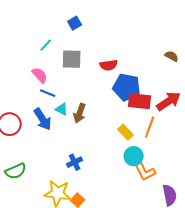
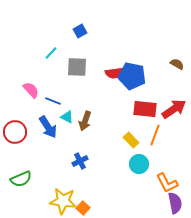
pink semicircle: (40, 75) -> (31, 90), moved
blue pentagon: (127, 87) -> (132, 76), moved
blue cross: (75, 162) -> (80, 161), moved
orange L-shape: (145, 171) -> (167, 183), moved

